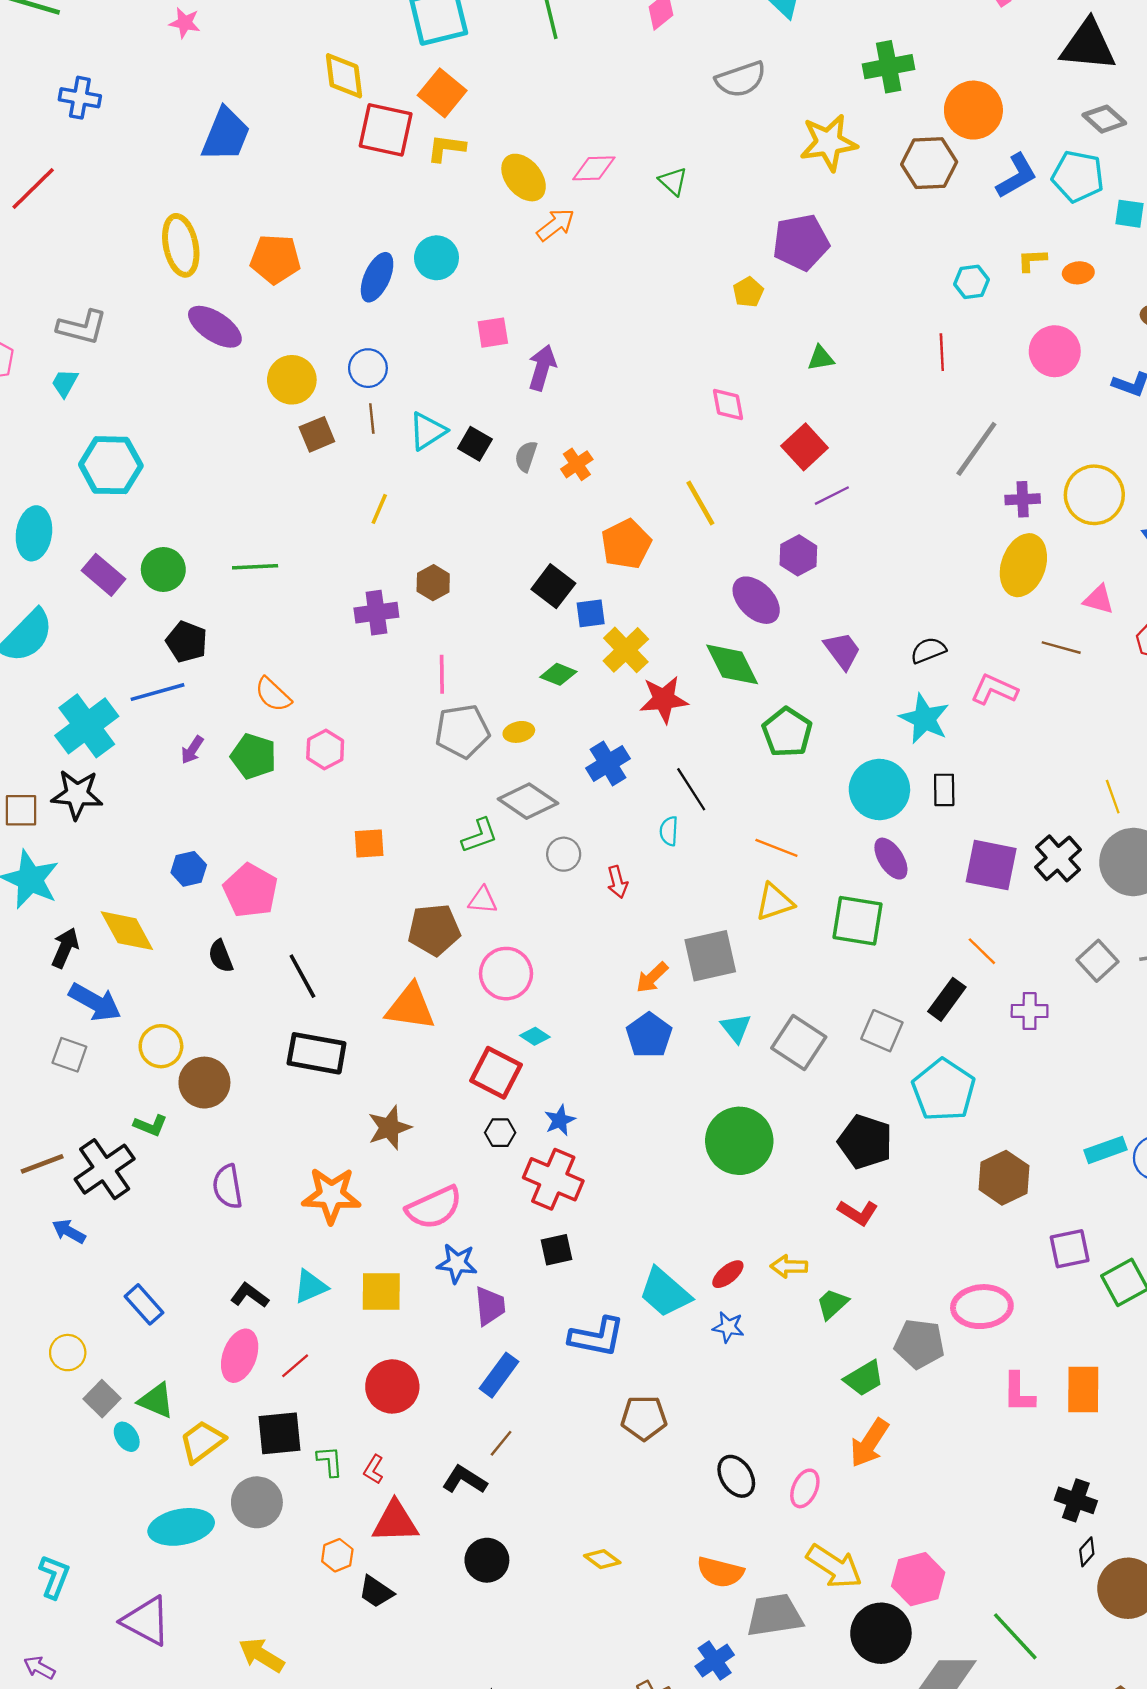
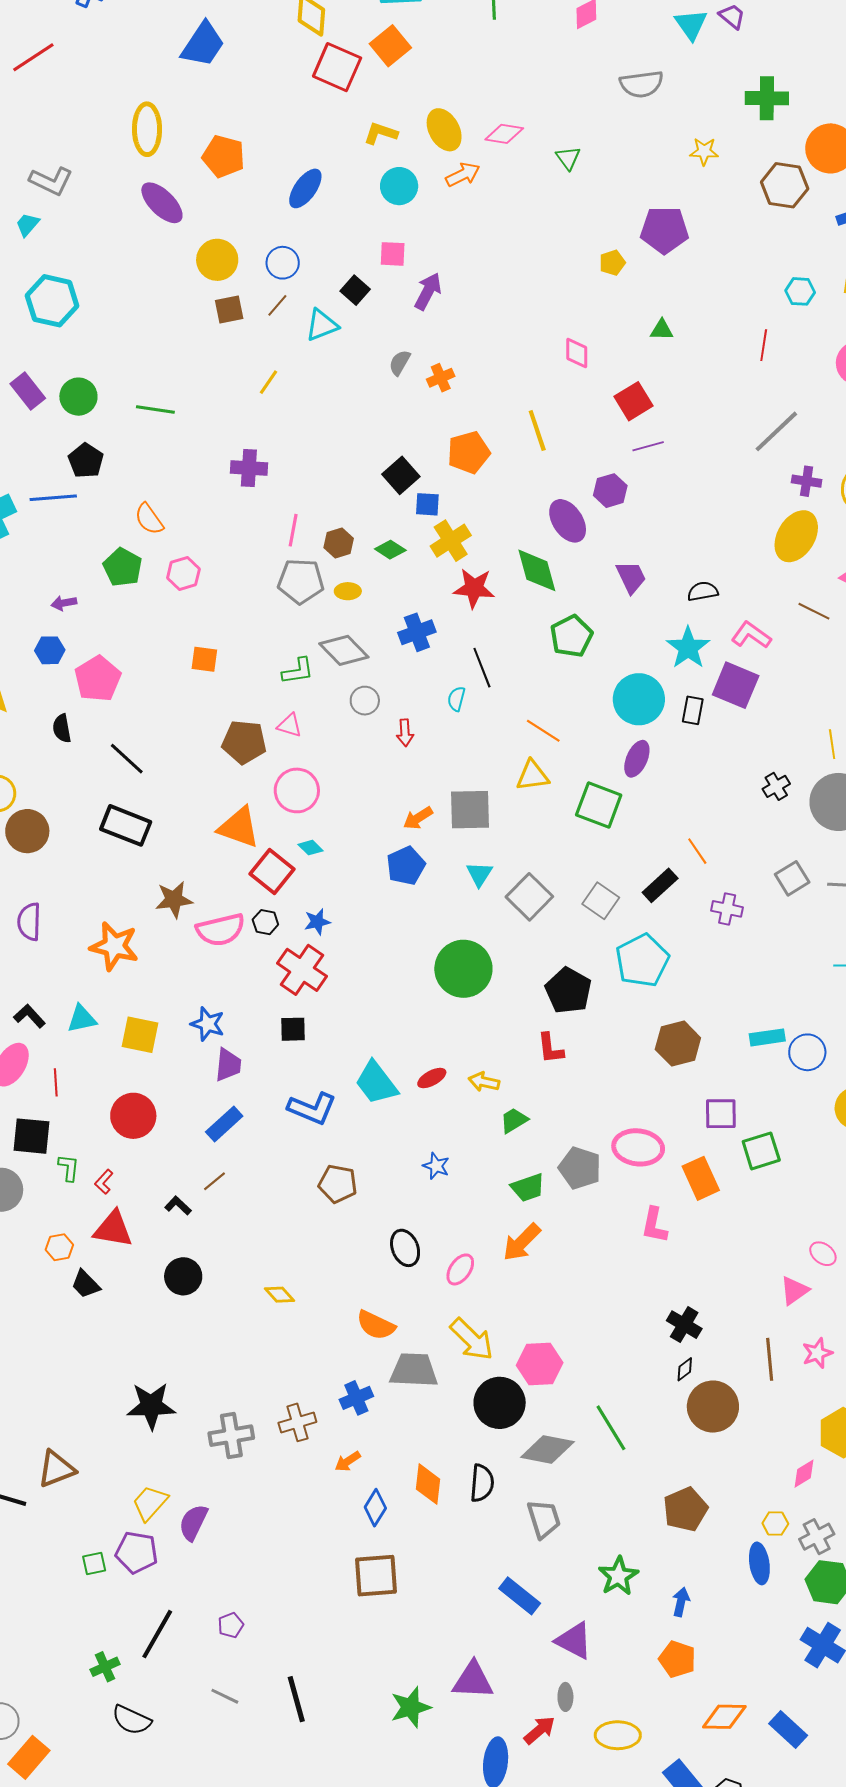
yellow star: (828, 143) -> (704, 151), size x0.6
yellow L-shape: (446, 148) -> (381, 133), moved
cyan circle: (436, 258) -> (399, 186), moved
brown line: (372, 419) -> (277, 305), turned 35
black square: (475, 444) -> (355, 290), moved
brown hexagon: (433, 583) -> (339, 543), moved
purple arrow: (192, 750) -> (64, 603), moved, turned 35
black cross: (1058, 858) -> (776, 786), size x0.7
purple ellipse: (891, 859) -> (637, 759), turned 45
purple square: (991, 865) -> (736, 685), moved
black line: (302, 976) -> (127, 759), turned -30
orange triangle: (410, 1007) -> (239, 827), moved
pink semicircle: (434, 1208) -> (221, 930), moved
red L-shape: (858, 1213) -> (550, 1048), turned 40
blue star: (728, 1327) -> (436, 1166), moved
red line: (295, 1366) -> (56, 1082), turned -64
orange rectangle: (1083, 1390) -> (701, 1178), moved, turned -36
black L-shape: (465, 1480) -> (178, 1205), size x0.7

